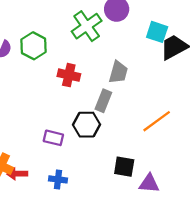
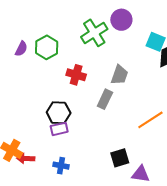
black hexagon: (87, 125) -> (59, 113), moved
purple rectangle: (53, 138) -> (59, 129), turned -30
black square: (124, 167) -> (120, 158), turned -30

